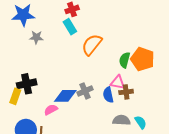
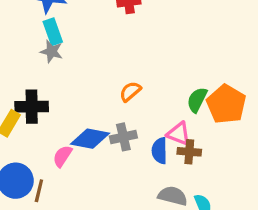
cyan rectangle: (70, 27) -> (53, 32), moved
gray star: (36, 37) -> (51, 51), moved
orange semicircle: (92, 45) -> (130, 91), moved, size x0.6
pink semicircle: (51, 110) -> (62, 156), turned -40

